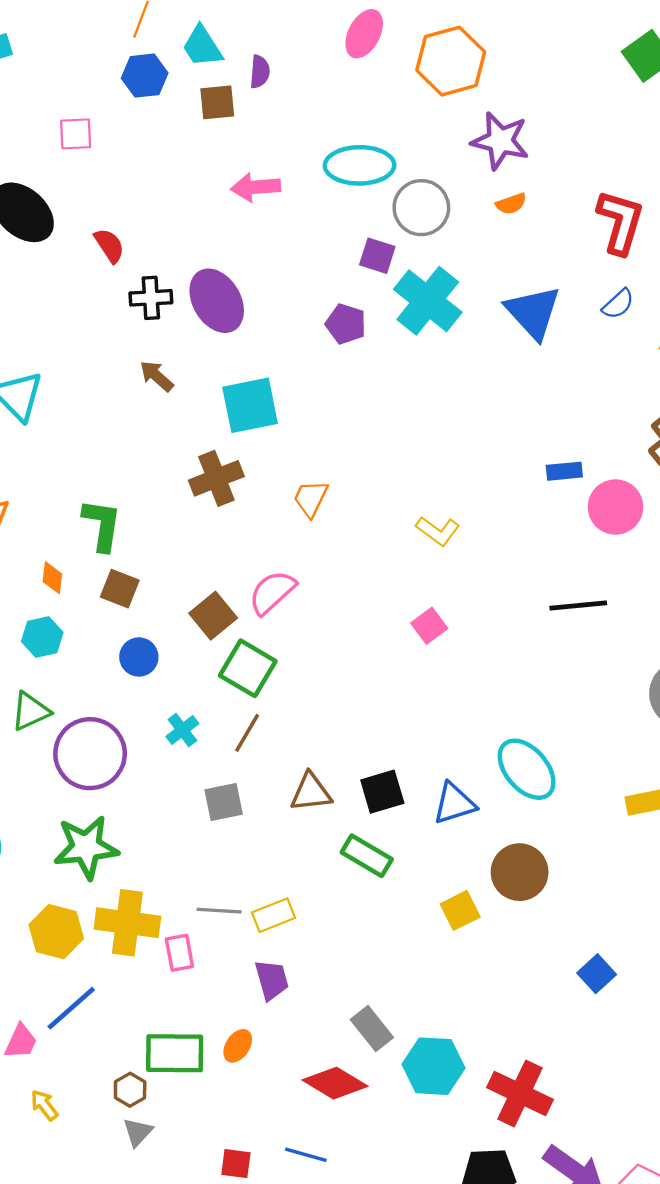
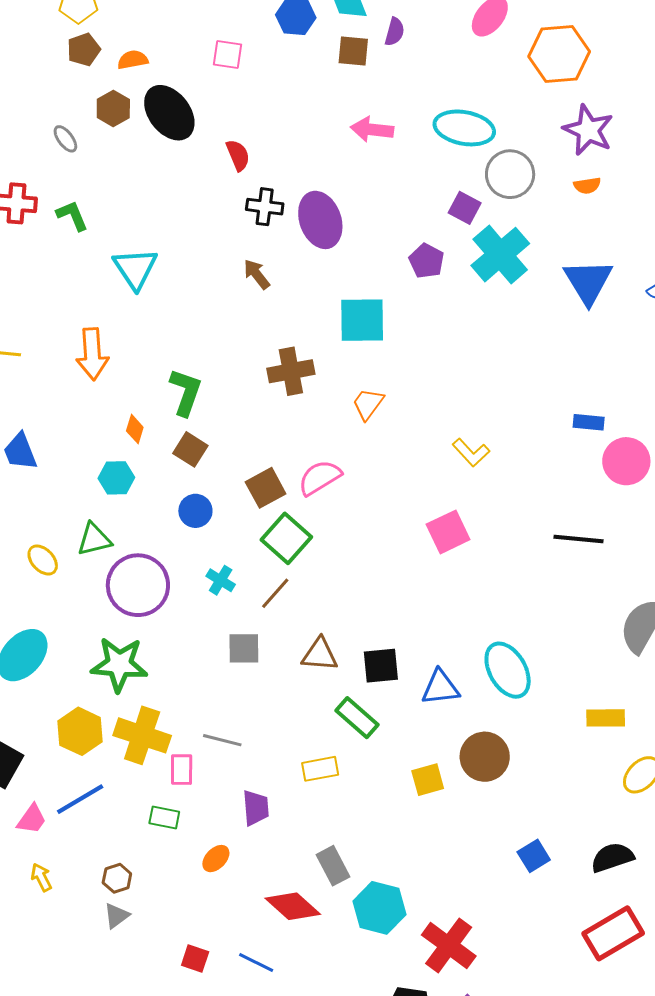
cyan square: (250, 405) -> (362, 320), moved
pink square: (429, 626) -> (448, 532), size x1.4
cyan cross: (182, 730) -> (221, 580), turned -32
yellow rectangle: (274, 915) -> (320, 769), moved
green rectangle: (175, 1053) -> (164, 818), moved, size x0.6

